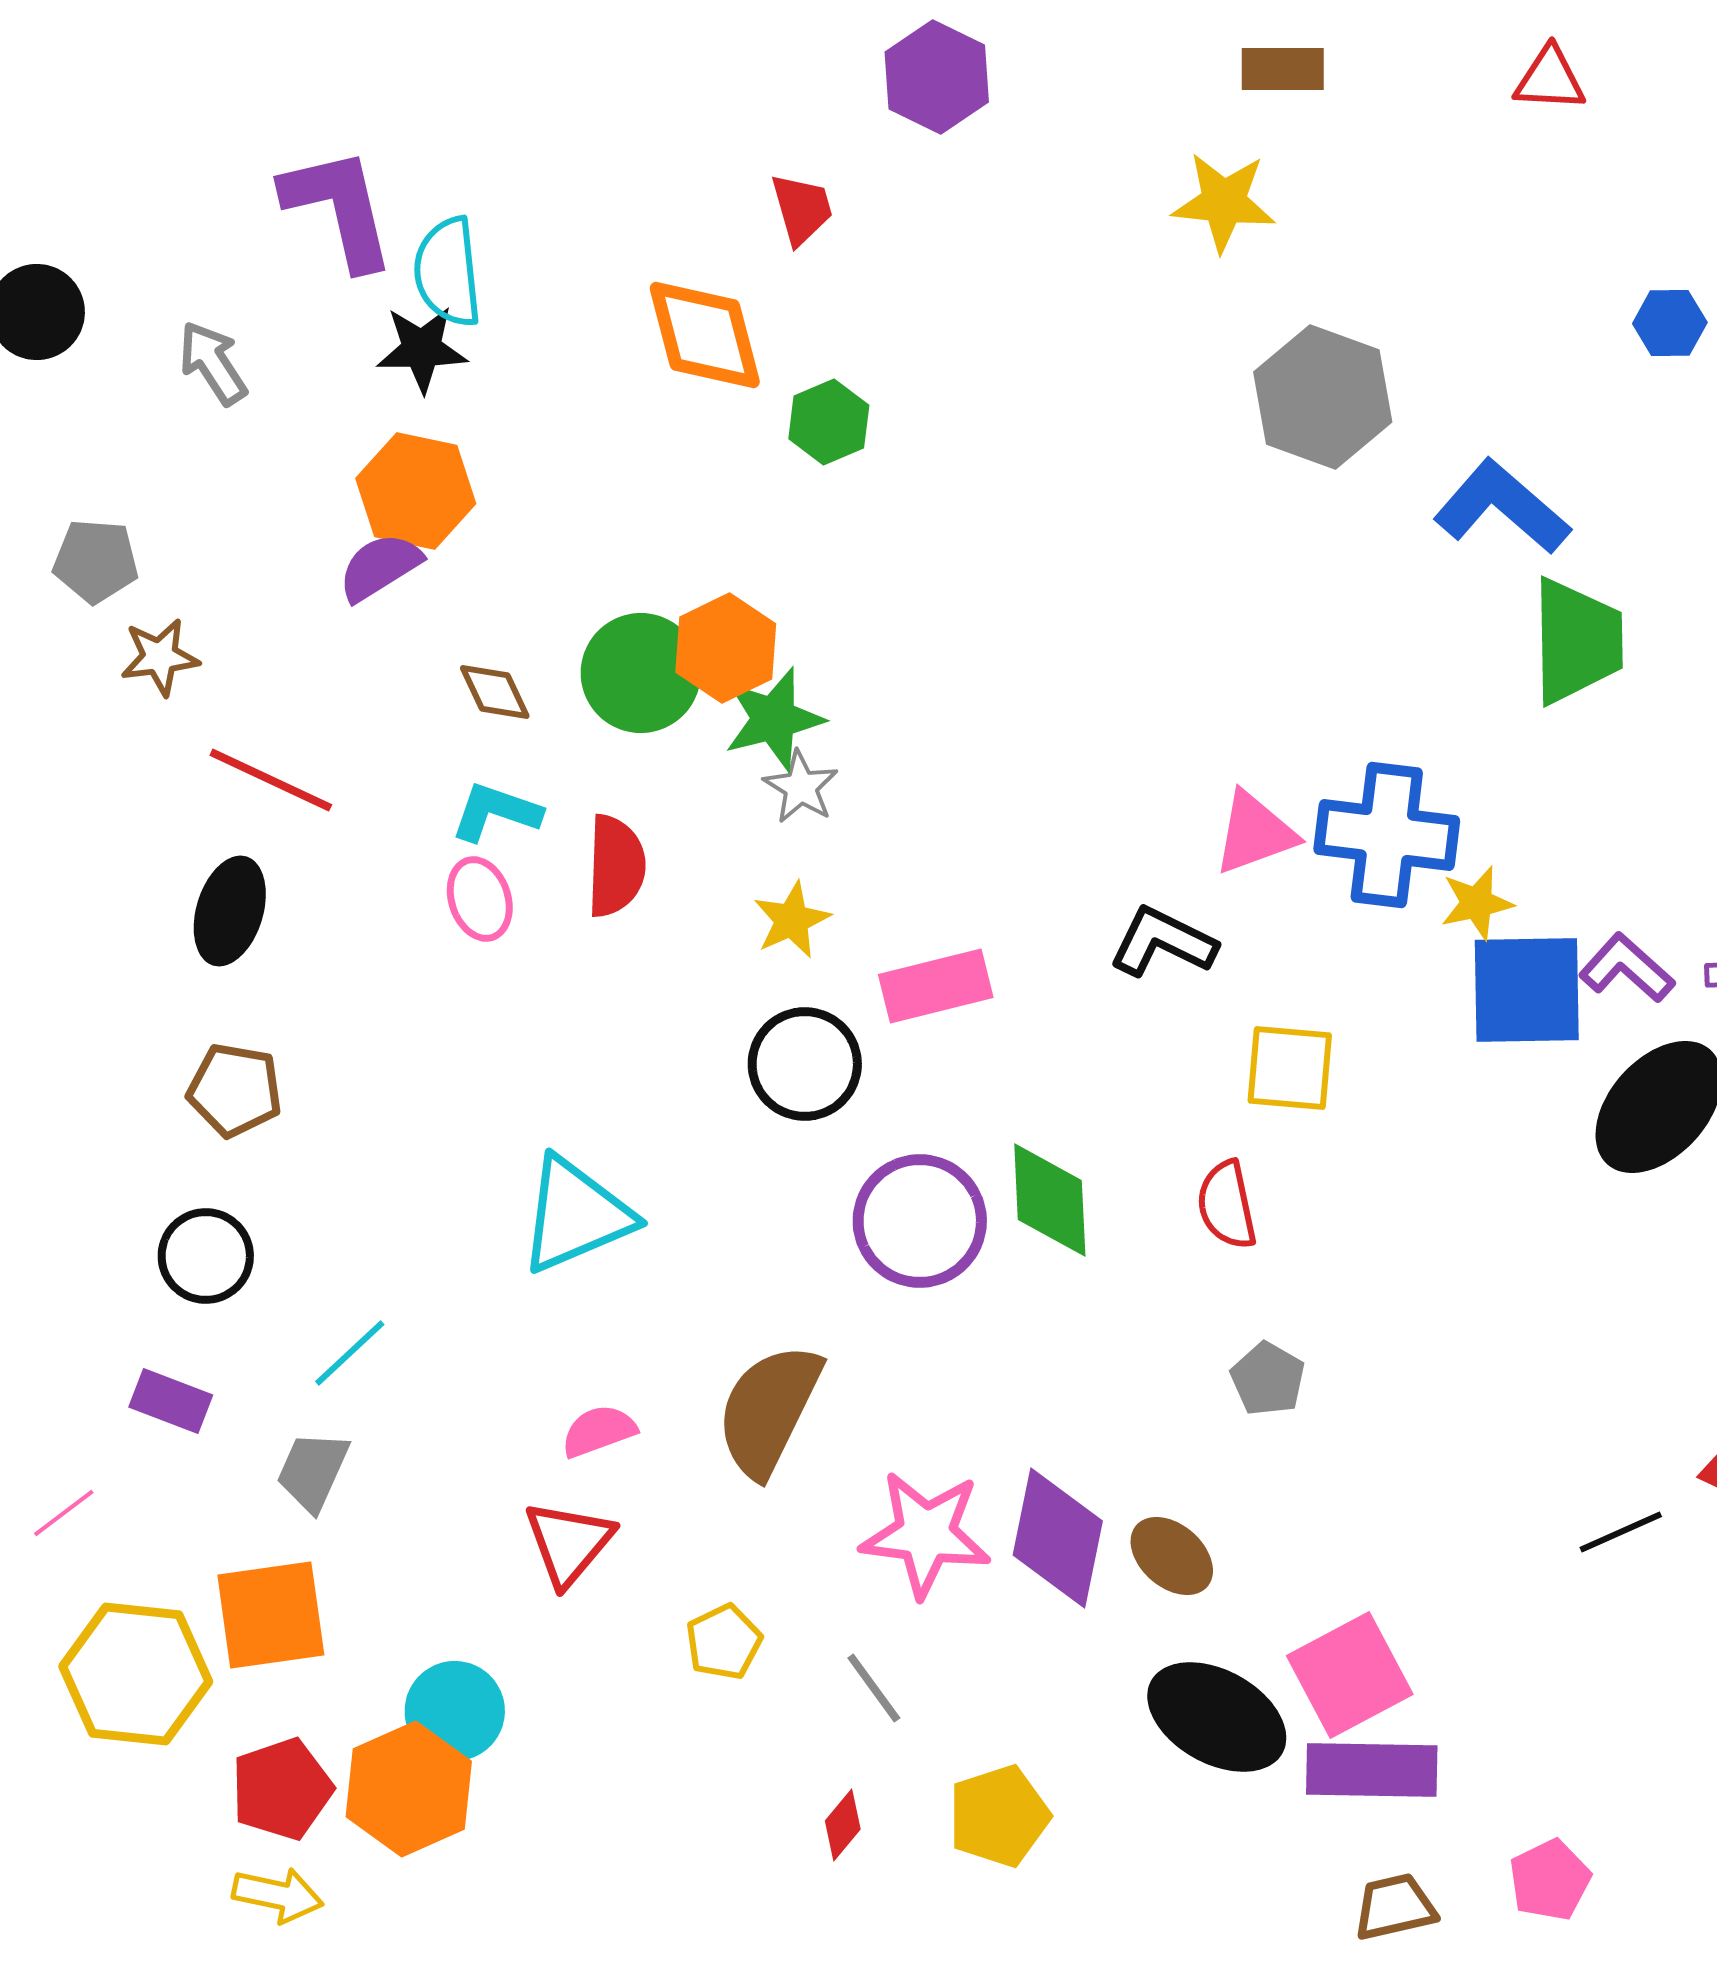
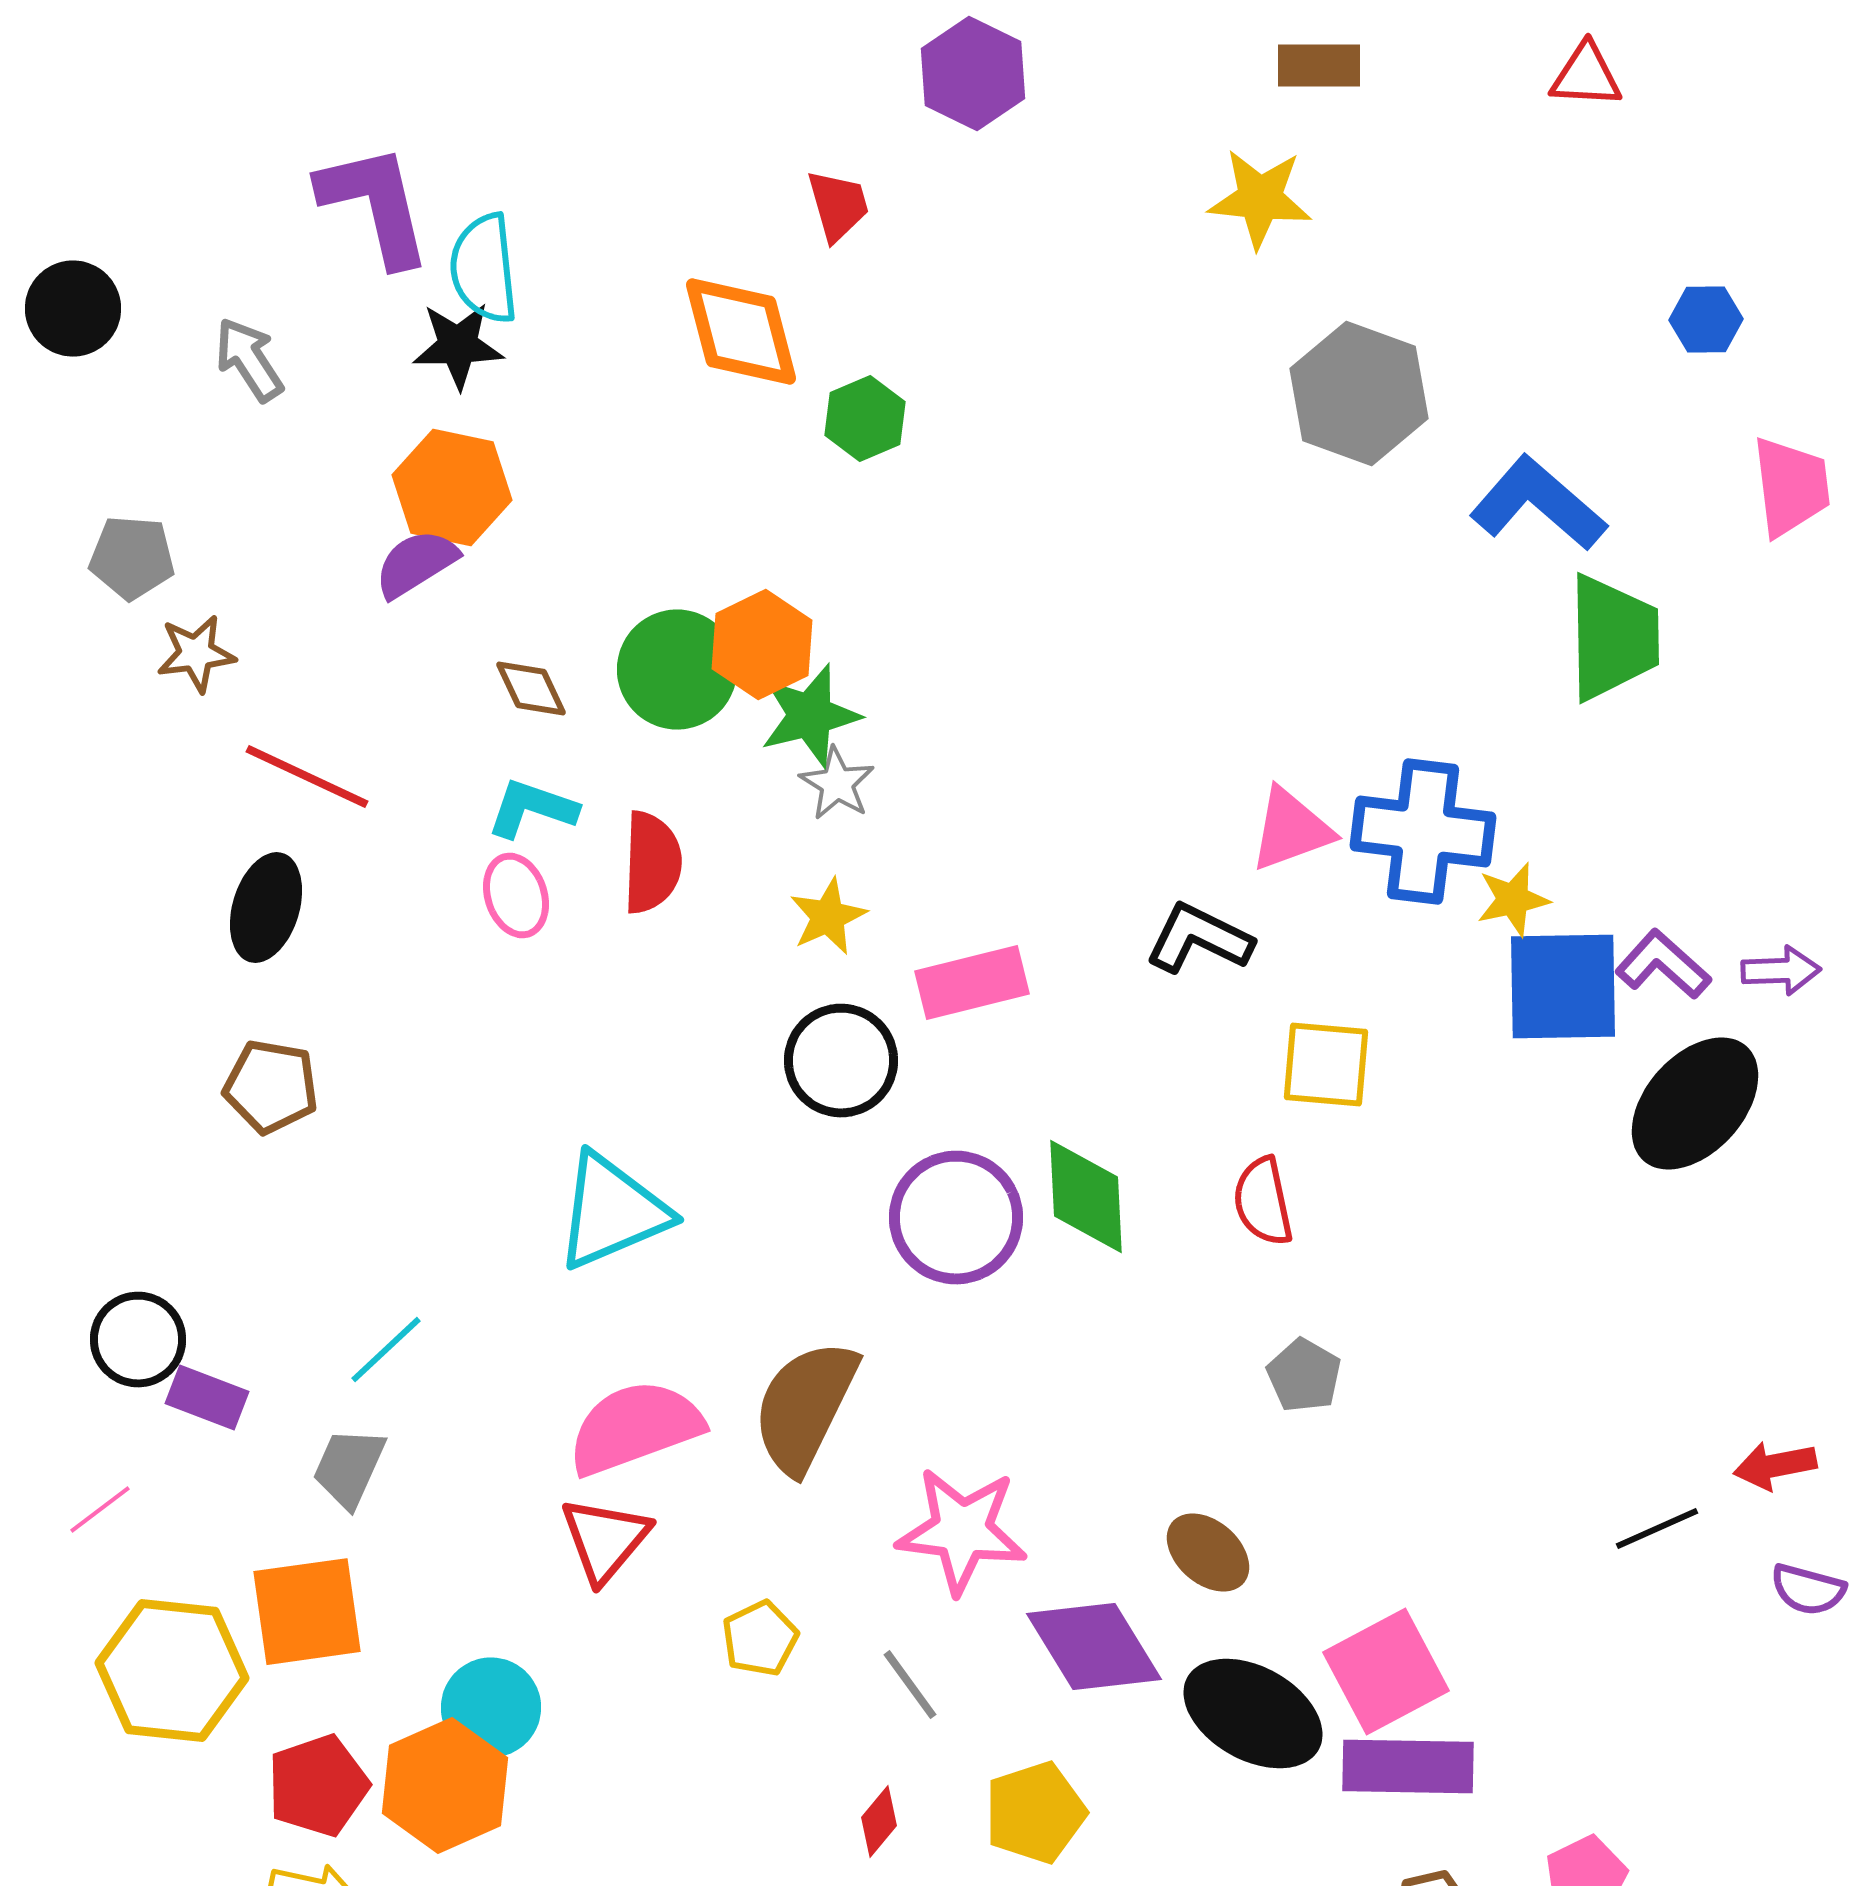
black circle: (206, 1256) -> (138, 1340), moved
pink semicircle: (599, 1431) -> (635, 1428), size x1.8
purple diamond: (1058, 1538) -> (1094, 1647), moved, turned -43

